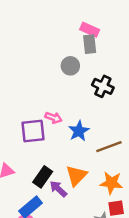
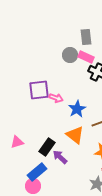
pink rectangle: (90, 30) -> (86, 57), moved
purple square: (33, 131) -> (39, 90), moved
orange triangle: (76, 176) -> (75, 135), moved, turned -36

